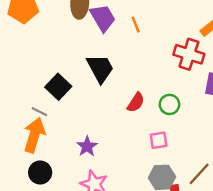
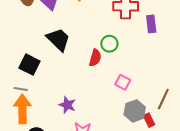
green circle: (169, 104) -> (109, 44), moved
pink square: (159, 140) -> (123, 82), turned -35

